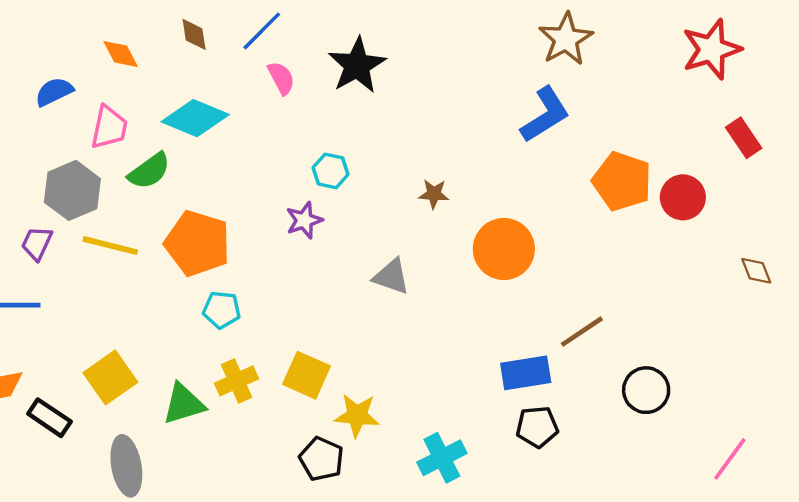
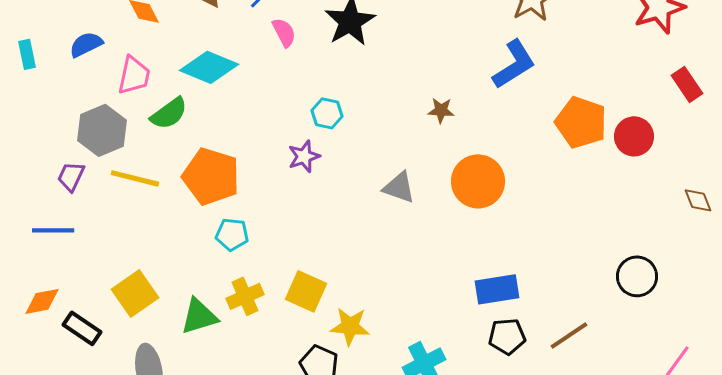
brown star: (434, 194) -> (441, 110), moved
gray triangle: (391, 277) -> (399, 187), moved
brown line: (582, 332) -> (569, 335), moved
black circle: (646, 390) -> (637, 276), moved

